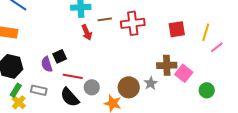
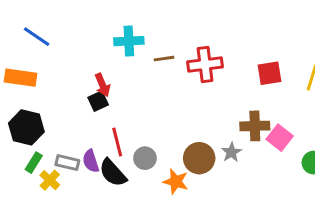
red arrow: (87, 32) -> (103, 85), moved
black square: (60, 56) -> (98, 101), moved
purple semicircle: (47, 64) -> (91, 161), moved
red line: (73, 76) -> (117, 142), turned 66
yellow cross: (19, 102) -> (50, 180), moved

